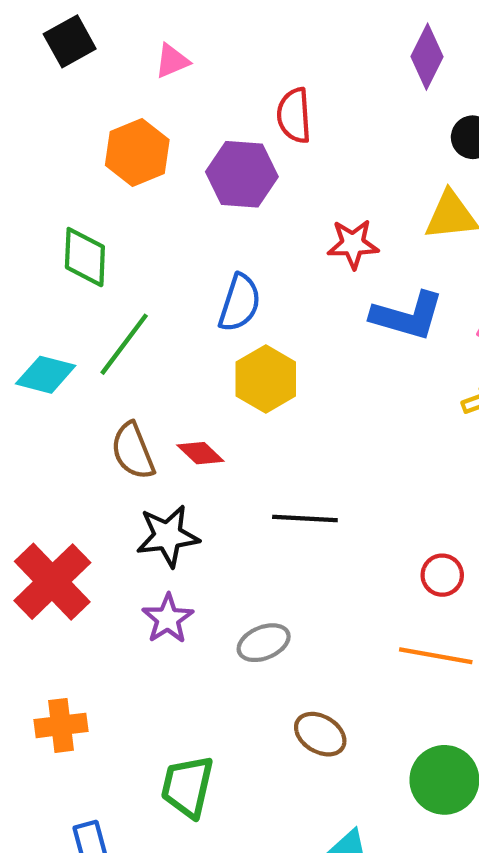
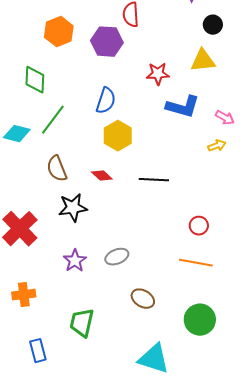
red diamond: (200, 453) -> (102, 176), moved
black line: (305, 518) -> (154, 180), moved
purple star: (168, 619) -> (75, 261), moved

